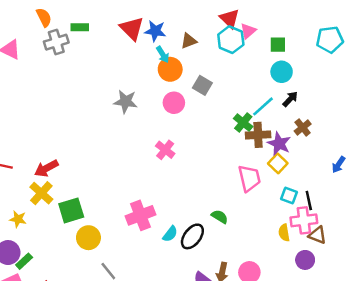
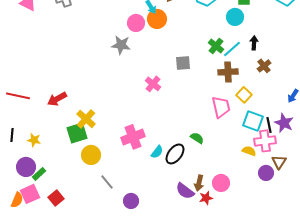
cyan circle: (282, 72) -> (235, 17), moved
gray square: (202, 85) -> (183, 63), moved, turned -35
black arrow: (290, 99) -> (254, 43), turned -40
pink circle: (174, 103) -> (136, 23), moved
green cross: (243, 123) -> (216, 46), moved
purple star: (279, 144) -> (284, 123), moved
yellow cross: (41, 193) -> (86, 119), moved
cyan square: (289, 196) -> (253, 121), size x1.5
yellow semicircle: (284, 233) -> (249, 151), turned 120
brown triangle: (317, 235) -> (279, 162), moved, turned 42

